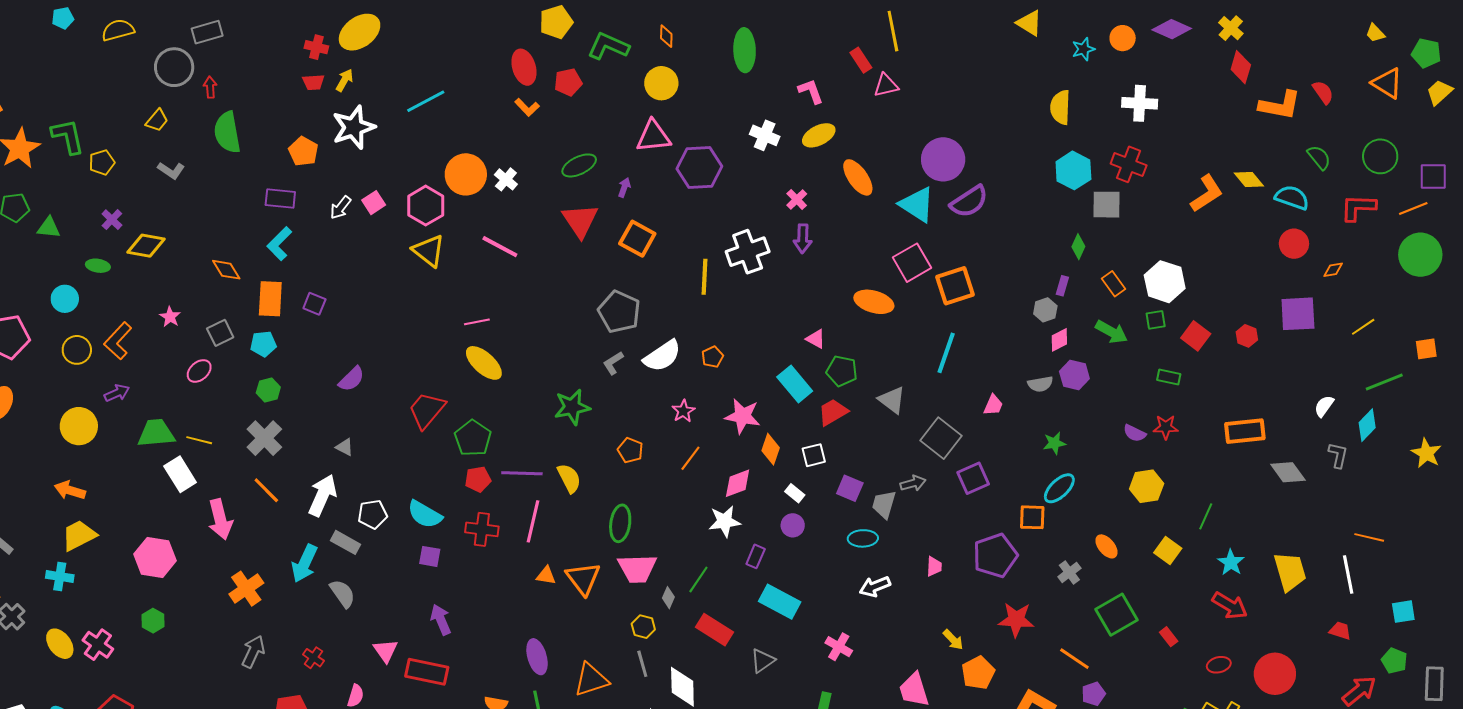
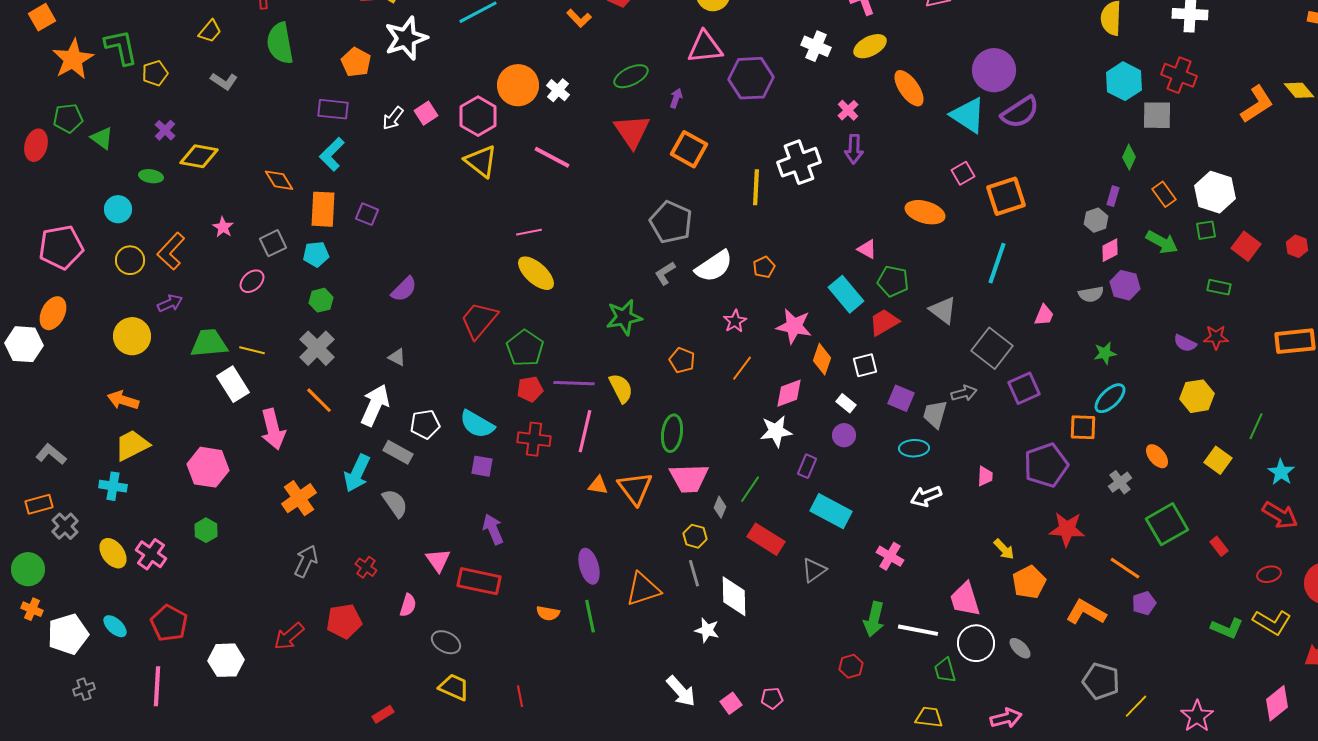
green triangle: (49, 228) -> (102, 138), turned 30
pink square: (912, 263) -> (963, 173), size x0.6

